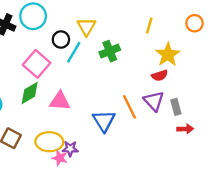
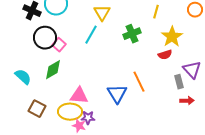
black circle: (61, 39) -> (45, 38), moved, size x1.5
green cross: (110, 51) -> (132, 34), moved
pink square: (37, 64) -> (59, 45), size x0.6
pink triangle: (60, 101) -> (79, 96), moved
purple triangle: (154, 101) -> (192, 70), moved

